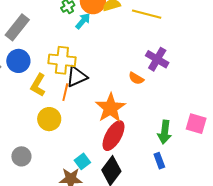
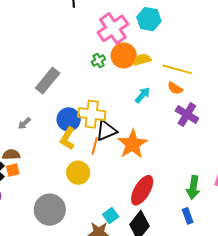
cyan arrow: (83, 21) -> (143, 95), moved
blue circle: (18, 61) -> (69, 119), moved
orange semicircle: (136, 78) -> (175, 88), moved
orange star: (111, 108) -> (132, 144), moved
gray circle: (21, 156) -> (50, 210), size x1.6

